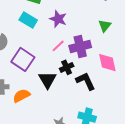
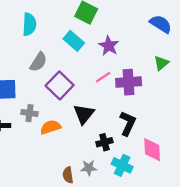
pink diamond: (107, 63) -> (152, 150), moved
black cross: (67, 67) -> (104, 142), moved
black L-shape: (86, 81) -> (128, 123), turned 40

